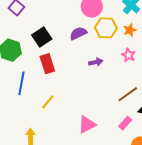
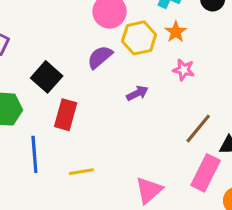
red rectangle: (47, 64) -> (66, 115), turned 48
yellow line: (48, 102) -> (81, 172), turned 56
pink rectangle: (125, 123) -> (206, 173), size x1.6

